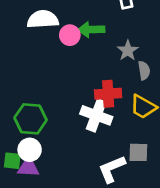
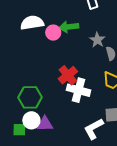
red cross: (108, 94) -> (68, 75), moved, turned -30
purple triangle: (28, 167) -> (45, 124), moved

